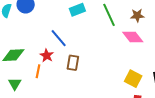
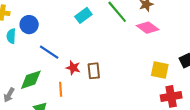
blue line: (59, 38) -> (49, 52), moved
red star: (47, 55) -> (73, 68), moved

